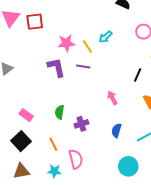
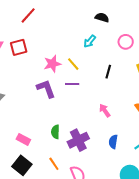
cyan arrow: (105, 37) -> (90, 41), moved
black line: (138, 75) -> (108, 72), moved
purple cross: (81, 124) -> (78, 140), size x1.5

